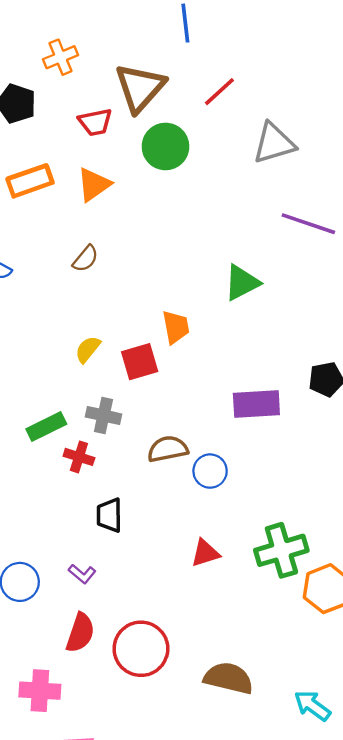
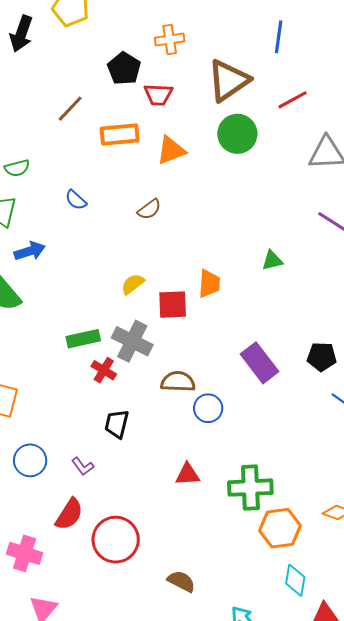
red trapezoid: (95, 122) -> (158, 95), moved
green triangle: (242, 283) -> (272, 261), size x0.7
purple rectangle: (256, 404) -> (260, 363), turned 42
gray cross: (103, 415) -> (132, 341), size x1.4
brown semicircle: (229, 678) -> (181, 581), size x0.7

